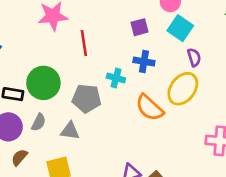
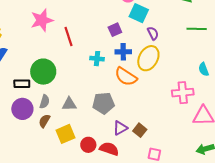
purple square: (139, 27) -> (115, 30), moved
blue cross: (144, 62) -> (123, 52), moved
gray pentagon: (87, 98) -> (103, 103), moved
brown semicircle: (19, 157) -> (44, 121), moved

